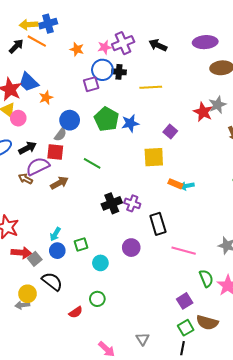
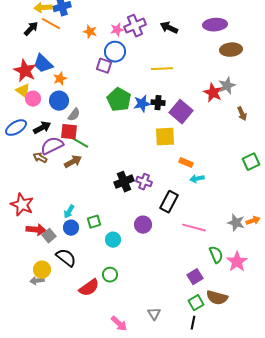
black cross: (119, 72) -> (158, 103), moved
purple square: (91, 84) -> (104, 66), turned 35
blue circle: (70, 120) -> (59, 101), moved
purple square: (170, 131) -> (181, 112), size x1.6
green line: (92, 163) -> (80, 143), moved
cyan arrow: (187, 186) -> (197, 179), moved
black rectangle: (158, 224) -> (169, 202), turned 45
red semicircle: (76, 312) -> (89, 288), size x1.5

